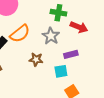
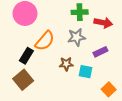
gray star: (51, 36) -> (76, 37), turned -30
cyan square: (61, 71) -> (85, 72), moved, turned 32

